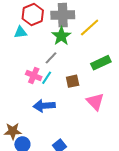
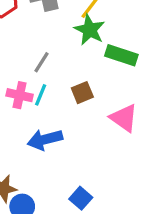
green star: (61, 36) -> (90, 30), moved
green rectangle: (101, 63) -> (121, 55), turned 54

